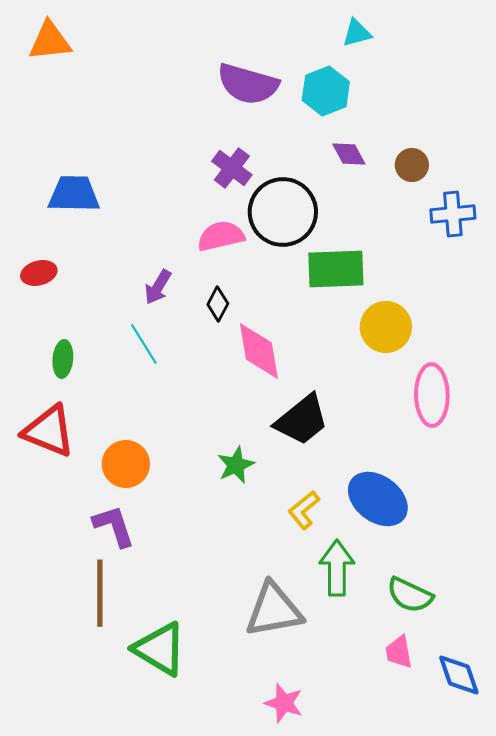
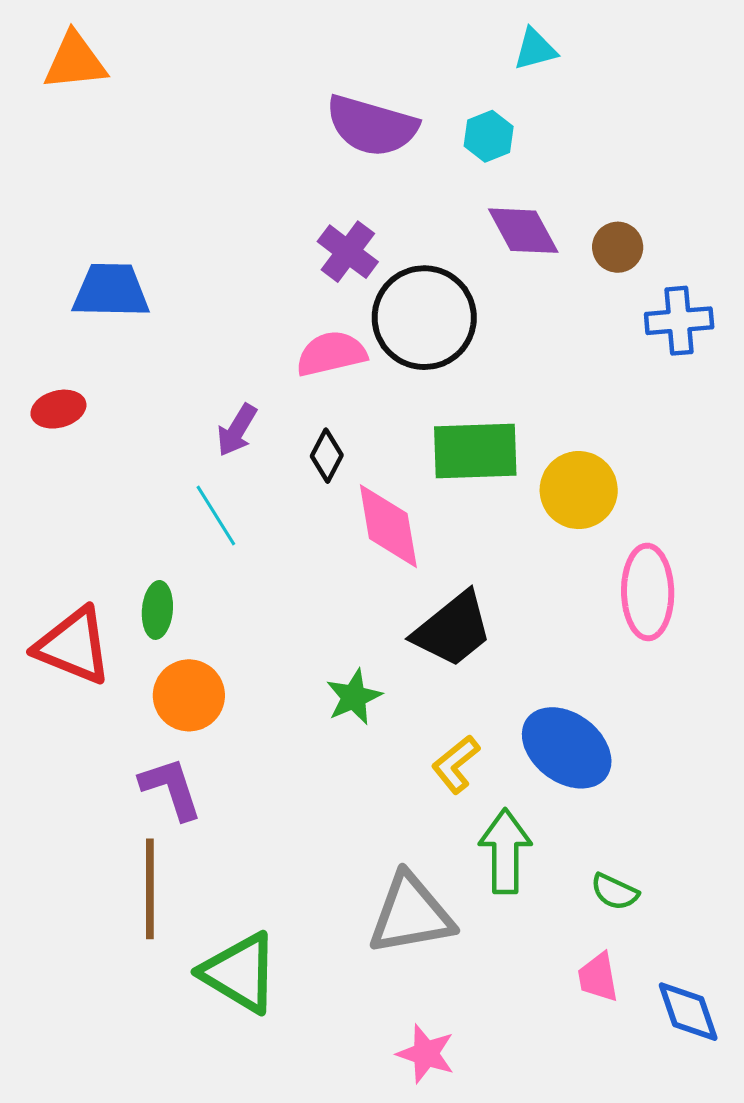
cyan hexagon: (326, 91) -> (489, 136), size x0.7
purple diamond: (349, 154) -> (523, 231), size x1.4
green rectangle: (336, 269) -> (475, 451), moved
green ellipse: (63, 359) -> (157, 610), moved
green semicircle: (410, 595) -> (615, 892), size x0.7

